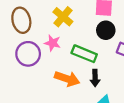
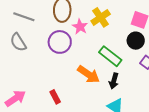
pink star: (52, 43) -> (80, 27), moved

